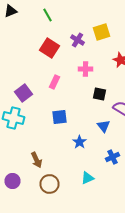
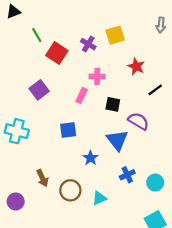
green line: (48, 15) -> (37, 35), moved
pink rectangle: (54, 82) -> (82, 95), moved
purple square: (24, 93) -> (39, 90), moved
blue triangle: (104, 126) -> (117, 140), size x1.5
brown circle: (50, 184) -> (70, 190), moved

